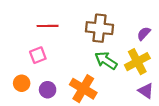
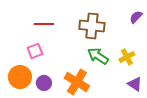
purple semicircle: (144, 34) -> (136, 17), moved
yellow cross: (137, 62) -> (127, 57), size x0.7
orange circle: (22, 83) -> (20, 77), size x1.5

